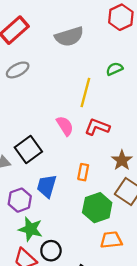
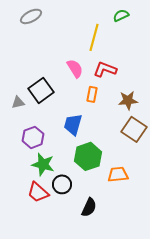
brown star: (122, 160) -> (128, 100), turned 30
orange rectangle: (83, 172) -> (92, 94), moved
blue trapezoid: (47, 186) -> (73, 124), moved
green hexagon: (97, 208) -> (88, 156), moved

